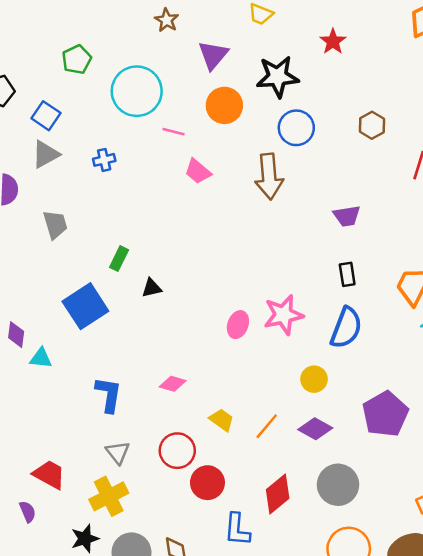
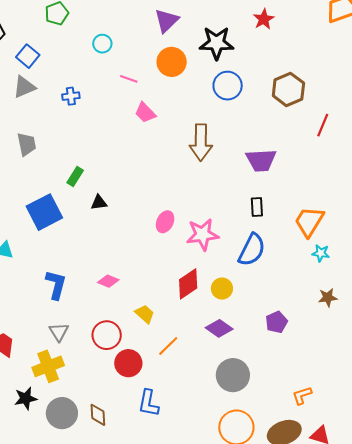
cyan circle: (137, 91) -> (102, 44), size x0.5
brown hexagon: (372, 125) -> (288, 89), size x1.5
brown arrow: (269, 176) -> (201, 142), moved
purple trapezoid: (347, 216) -> (261, 160), size x1.4
pink ellipse: (238, 325) -> (165, 222), moved
purple pentagon: (385, 414) -> (276, 322), size x0.6
orange line: (267, 426) -> (168, 346), moved
red diamond: (278, 494) -> (188, 284), moved

